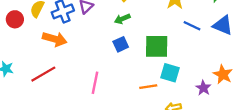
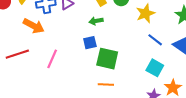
green square: (157, 46) -> (107, 59), moved
cyan square: (170, 73) -> (155, 68), moved
pink line: (95, 83) -> (52, 59), moved

